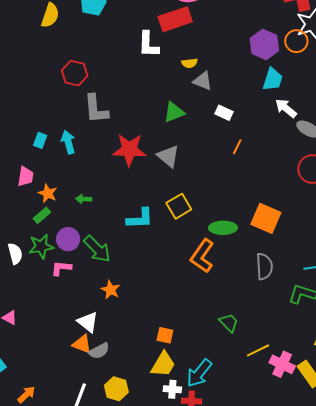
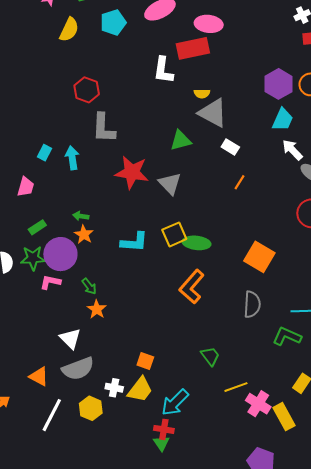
gray triangle: (203, 81) -> (213, 113), size x1.5
orange star: (48, 193) -> (84, 234), moved
green ellipse: (223, 228) -> (197, 243), moved
purple circle: (68, 239) -> (60, 254), size x1.4
green arrow: (97, 249) -> (89, 286), moved, size x0.6
orange triangle: (82, 344) -> (39, 376), moved
gray semicircle: (99, 351) -> (78, 369), size x1.5
white cross: (172, 389) -> (114, 388), moved

